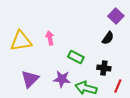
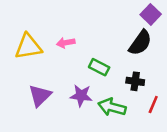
pink arrow: (50, 38) -> (66, 43), turned -88
black semicircle: (108, 38) -> (140, 43), size x1.5

